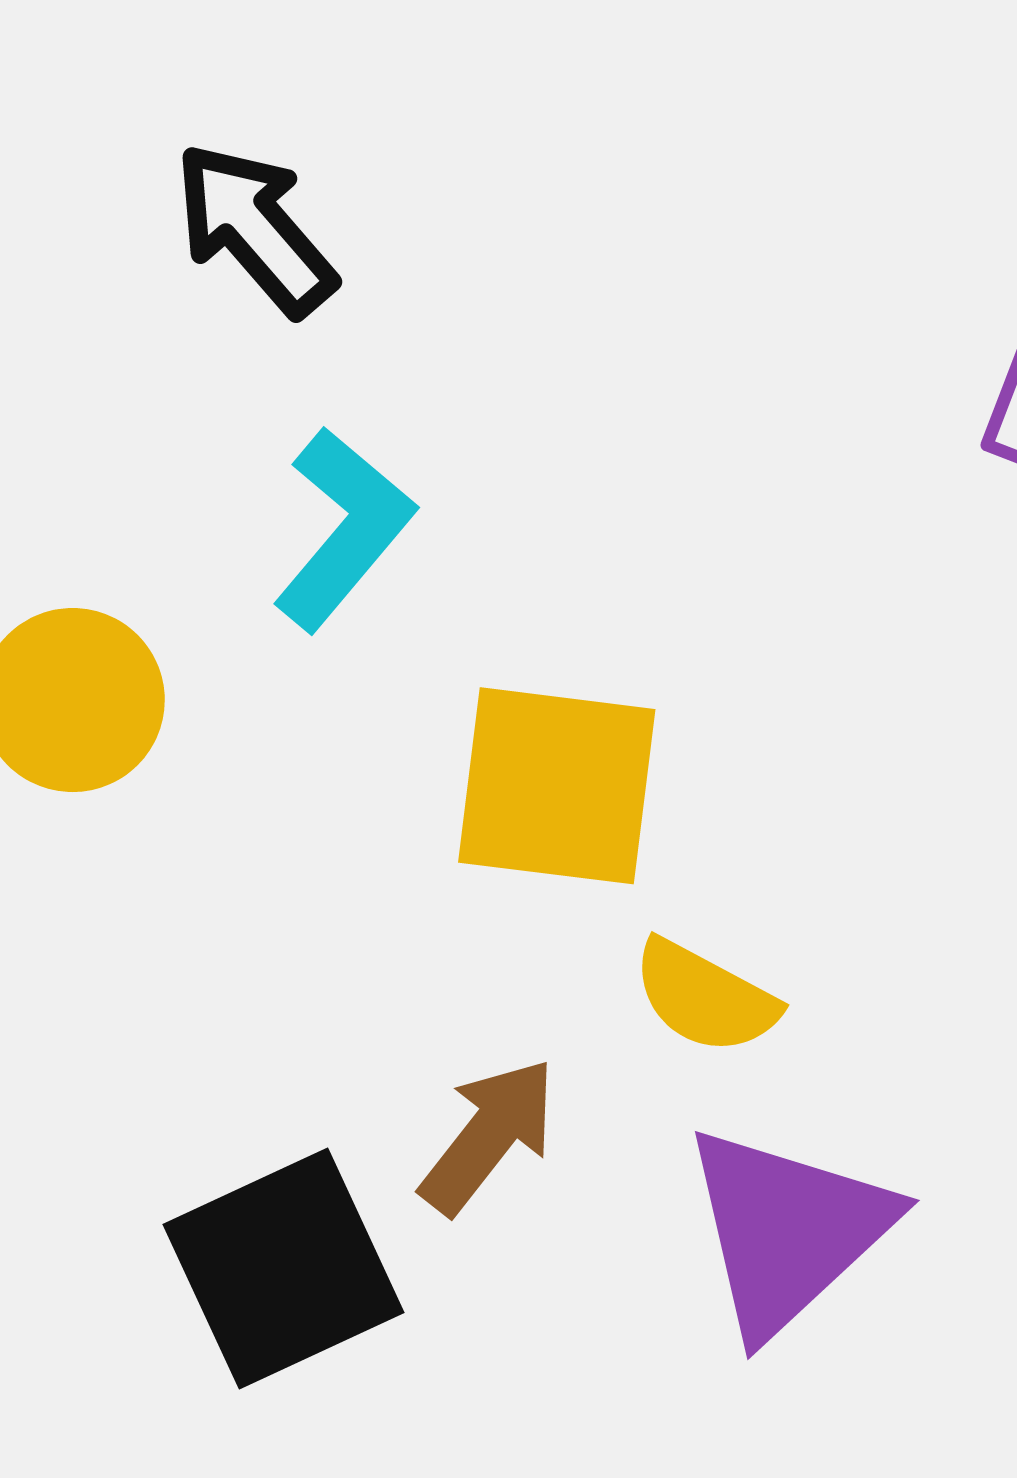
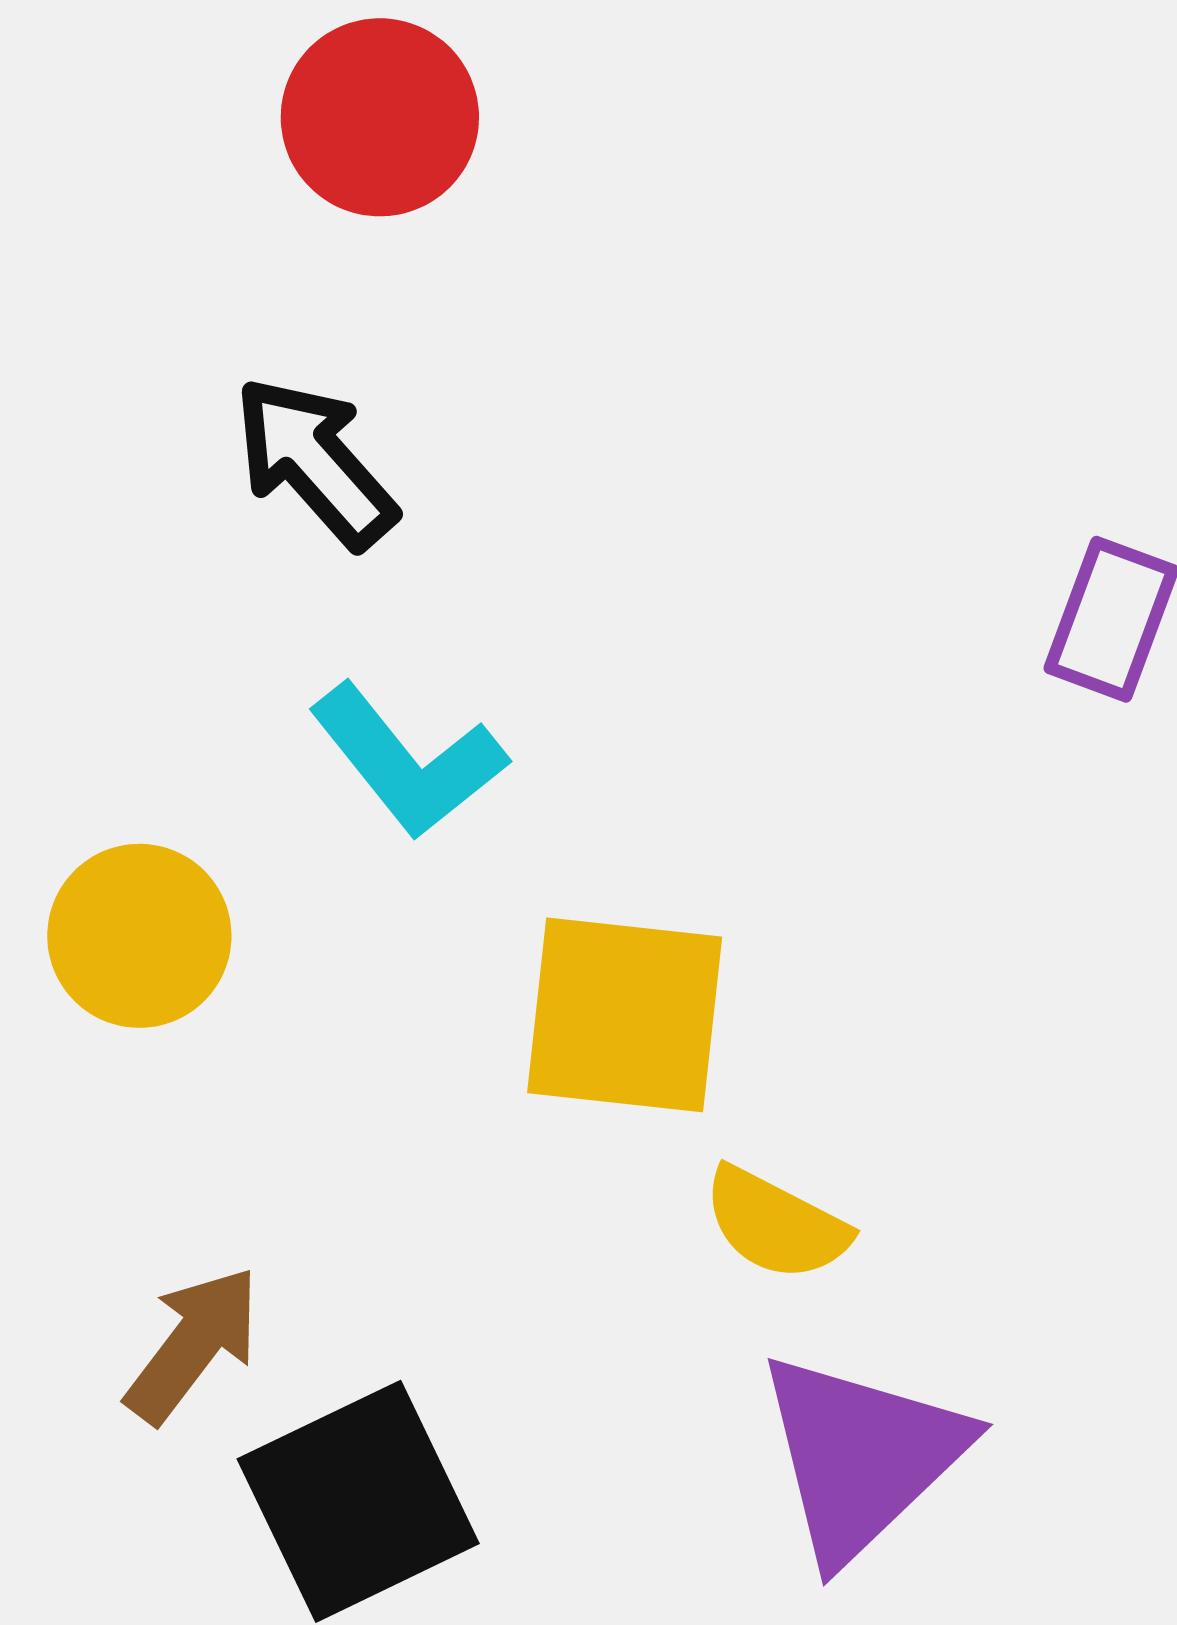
cyan L-shape: (344, 529) -> (408, 761), turned 102
brown arrow: (489, 1136) -> (193, 1345), moved

